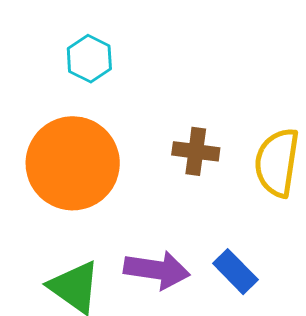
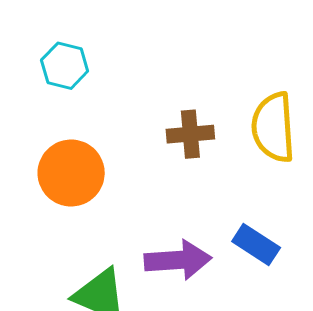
orange circle: (73, 163) -> (71, 173), size x0.7

